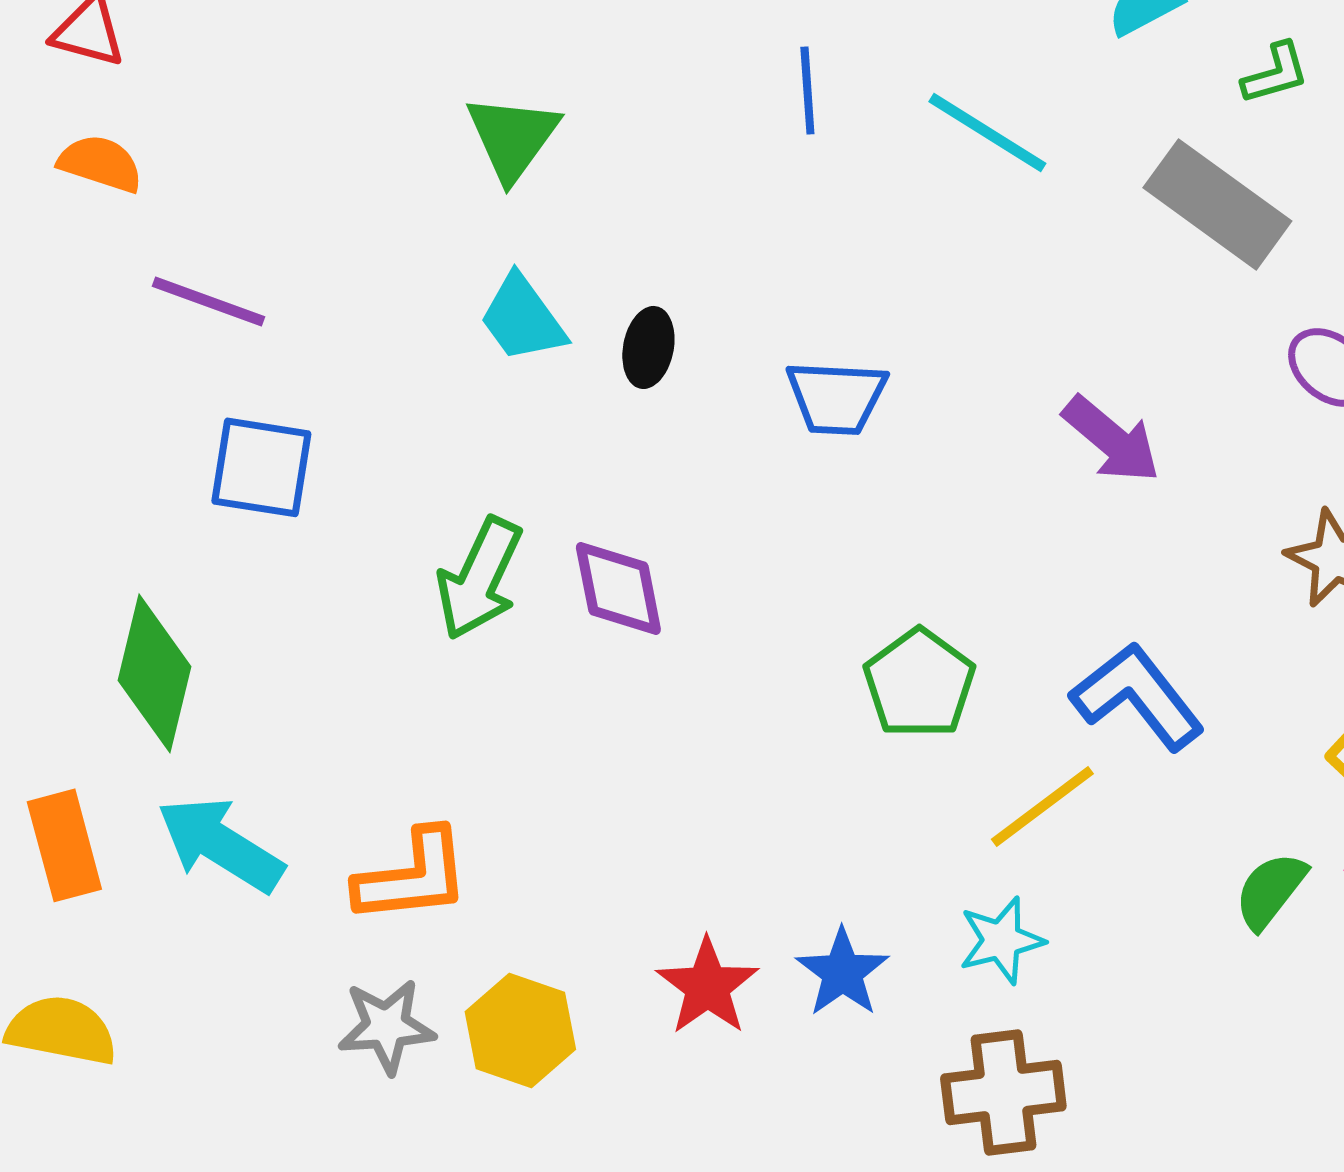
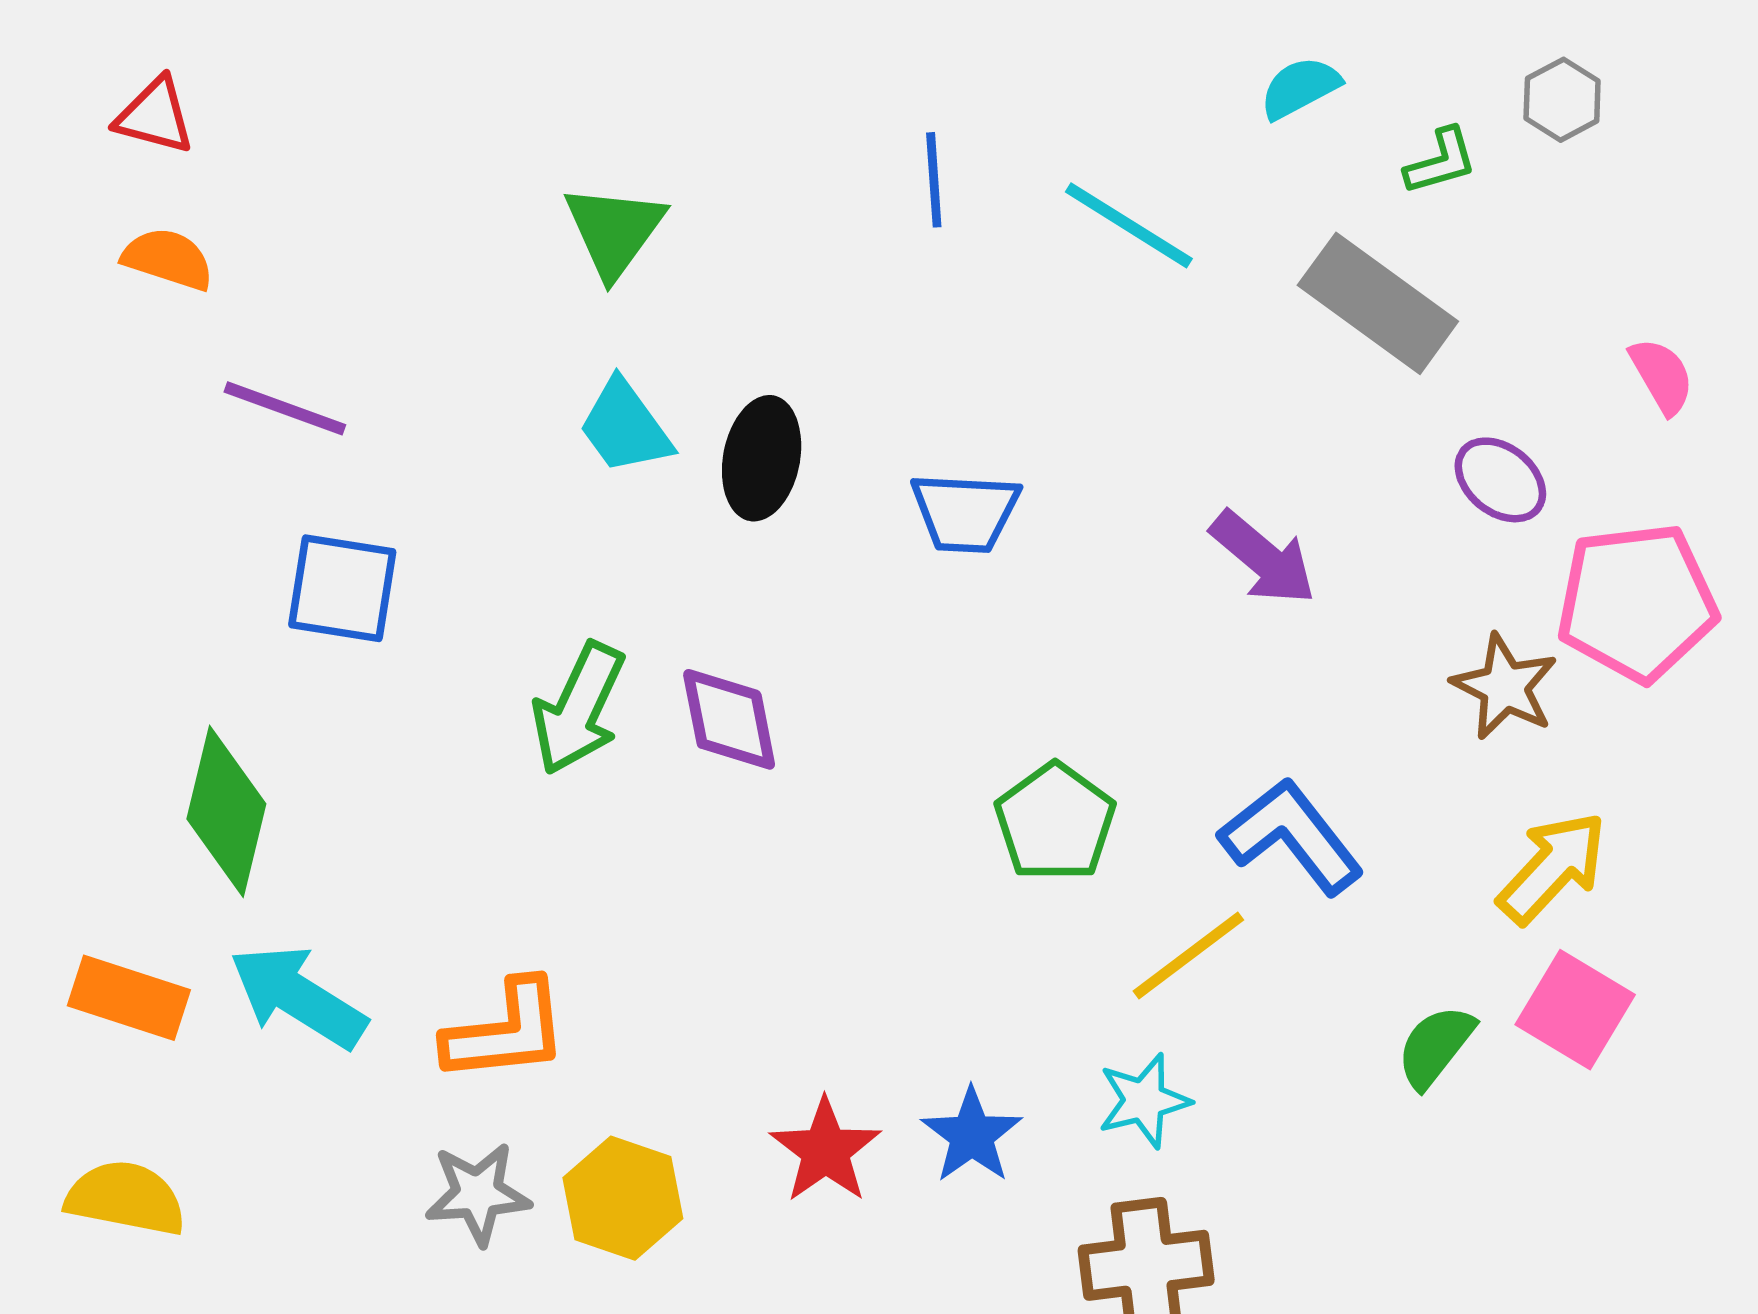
black ellipse: (648, 347) -> (762, 458), size x1.4
orange rectangle: (64, 845) -> (129, 998), turned -57

